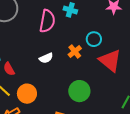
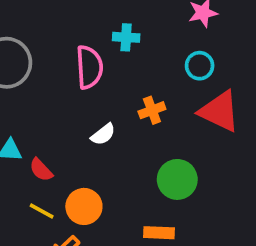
cyan circle: (94, 39) -> (200, 66), moved
orange cross: (75, 52) -> (152, 110), turned 32

